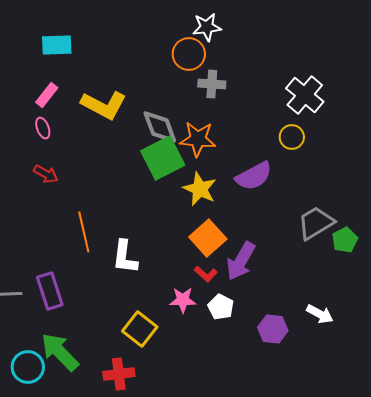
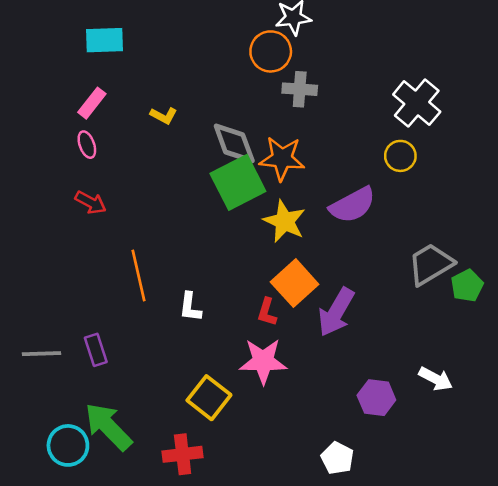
yellow L-shape: (104, 105) -> (164, 116), size x0.5
white L-shape: (125, 257) -> (190, 307), size x0.7
red L-shape: (206, 274) -> (267, 312), moved, turned 65
purple rectangle: (50, 291) -> (96, 350), size x0.7
pink star: (183, 300) -> (263, 361), size x1.4
white pentagon: (221, 307) -> (337, 458), moved

